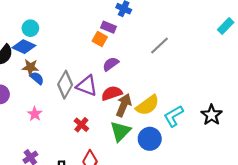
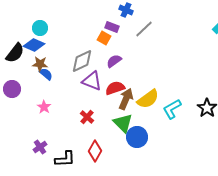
gray line: (159, 46) -> (144, 29), moved
gray diamond: (65, 85) -> (82, 61), moved, turned 35
green triangle: (120, 131) -> (123, 123), turned -30
blue circle: (150, 139) -> (137, 137), moved

